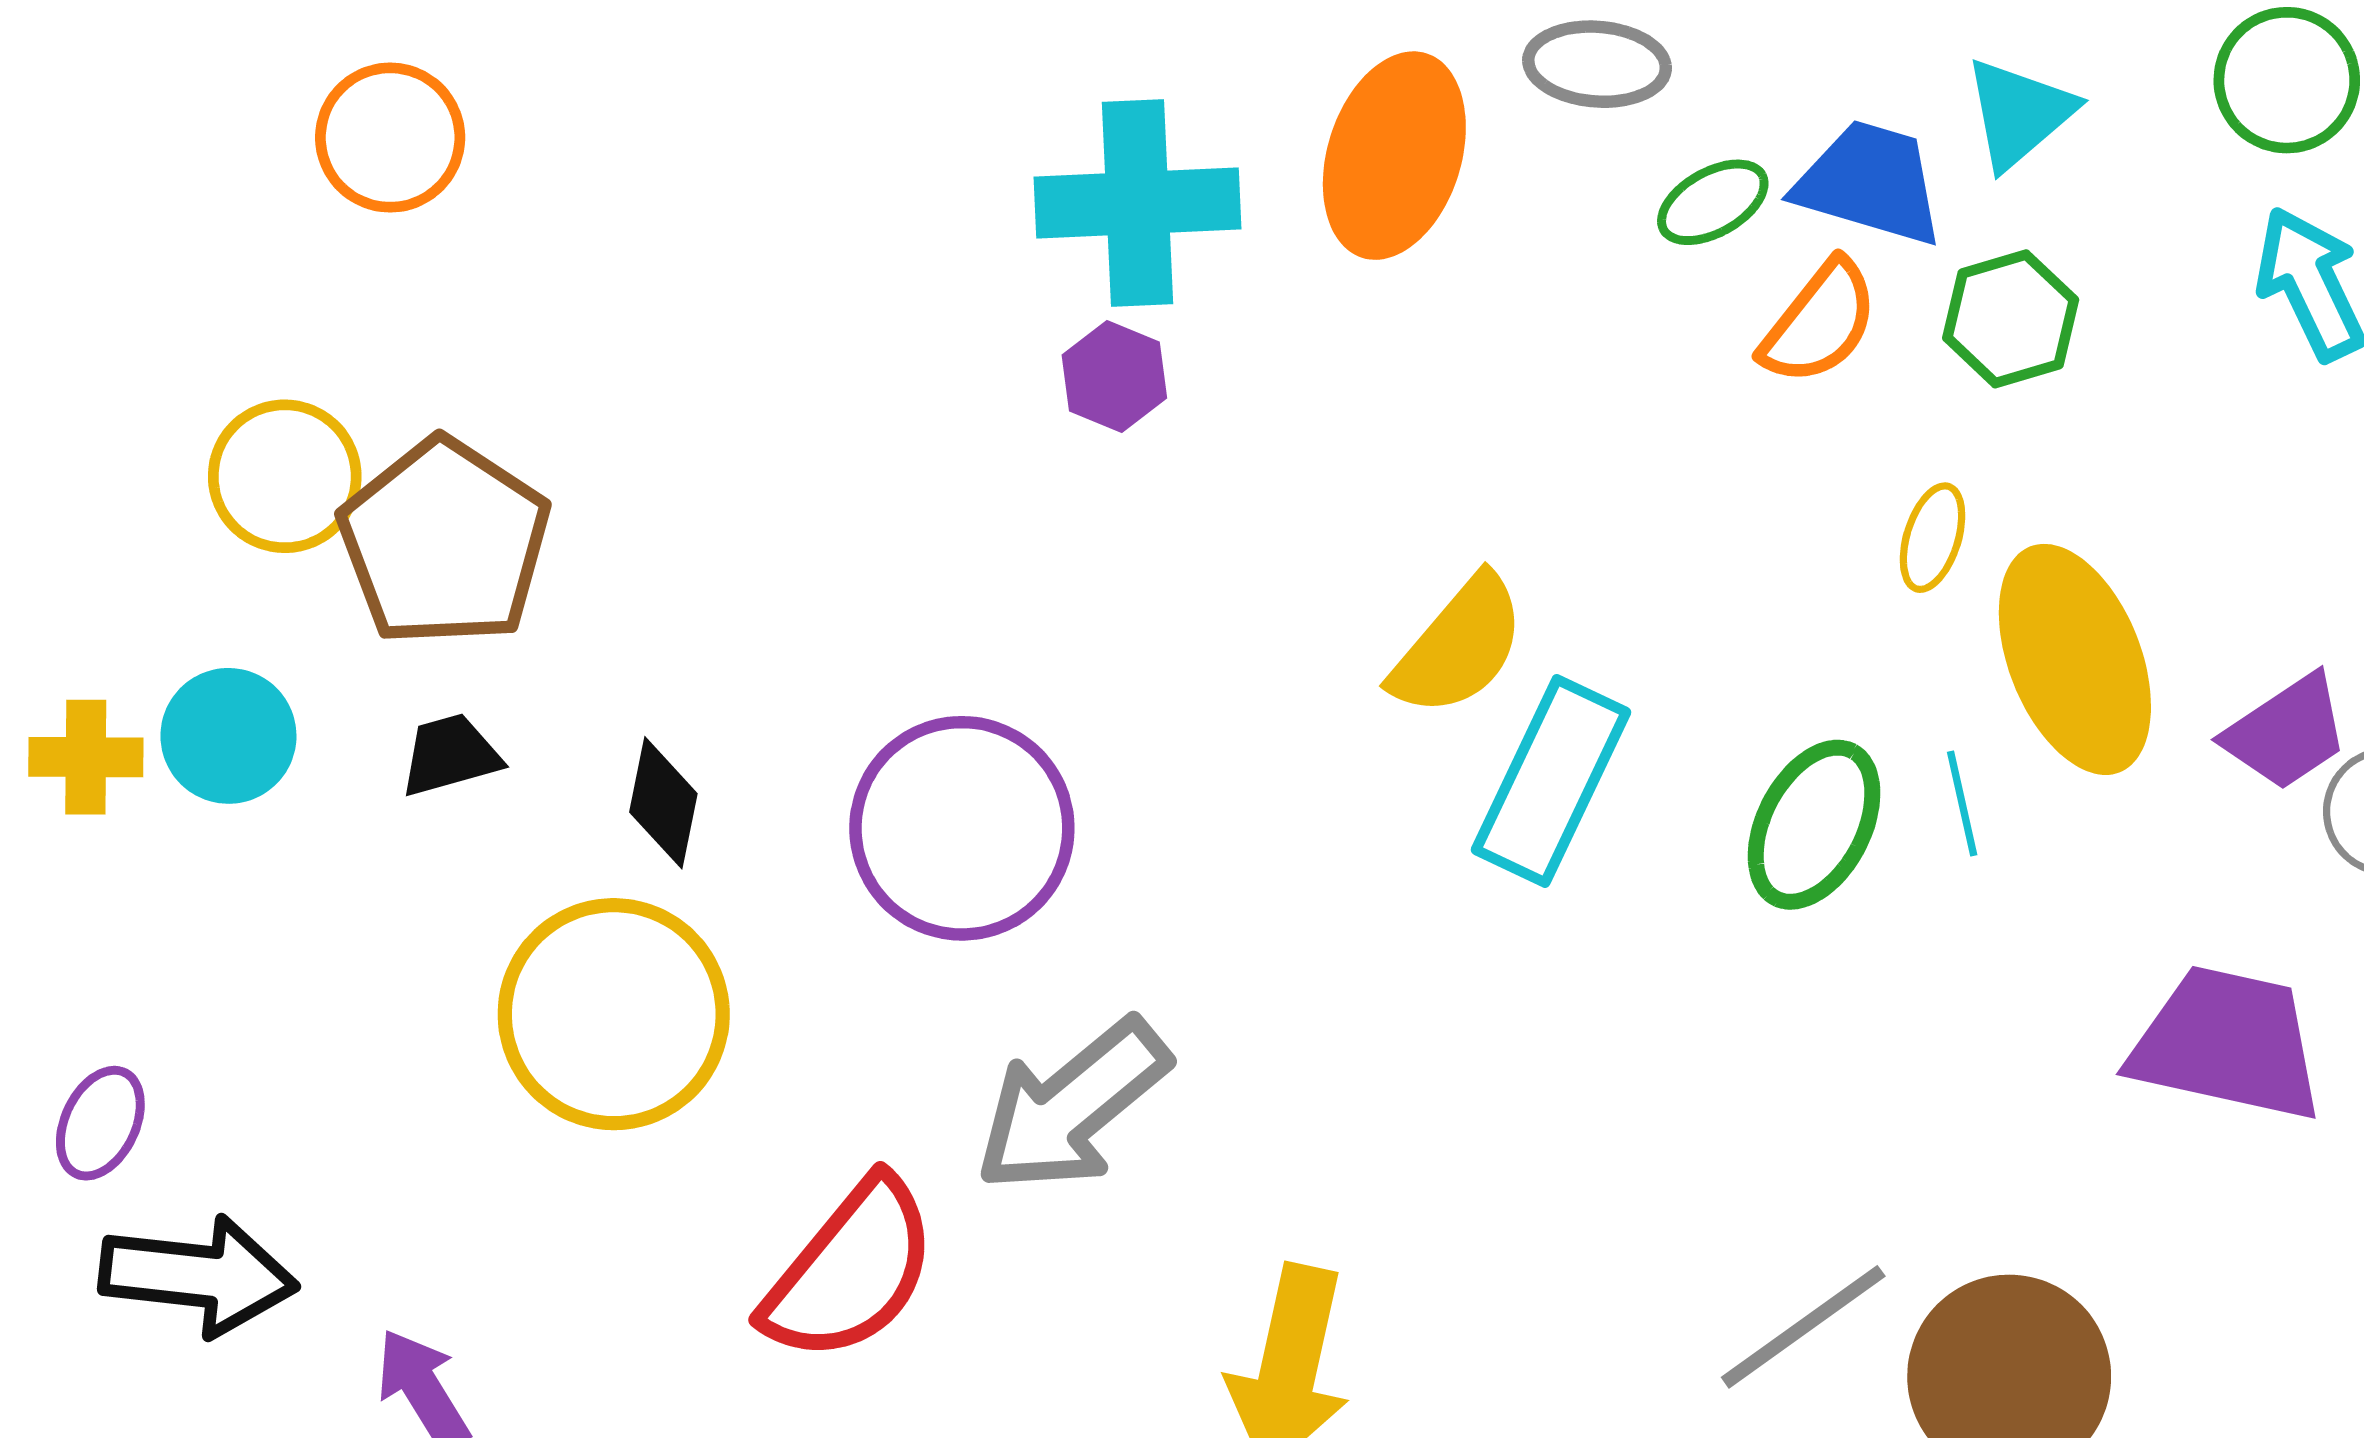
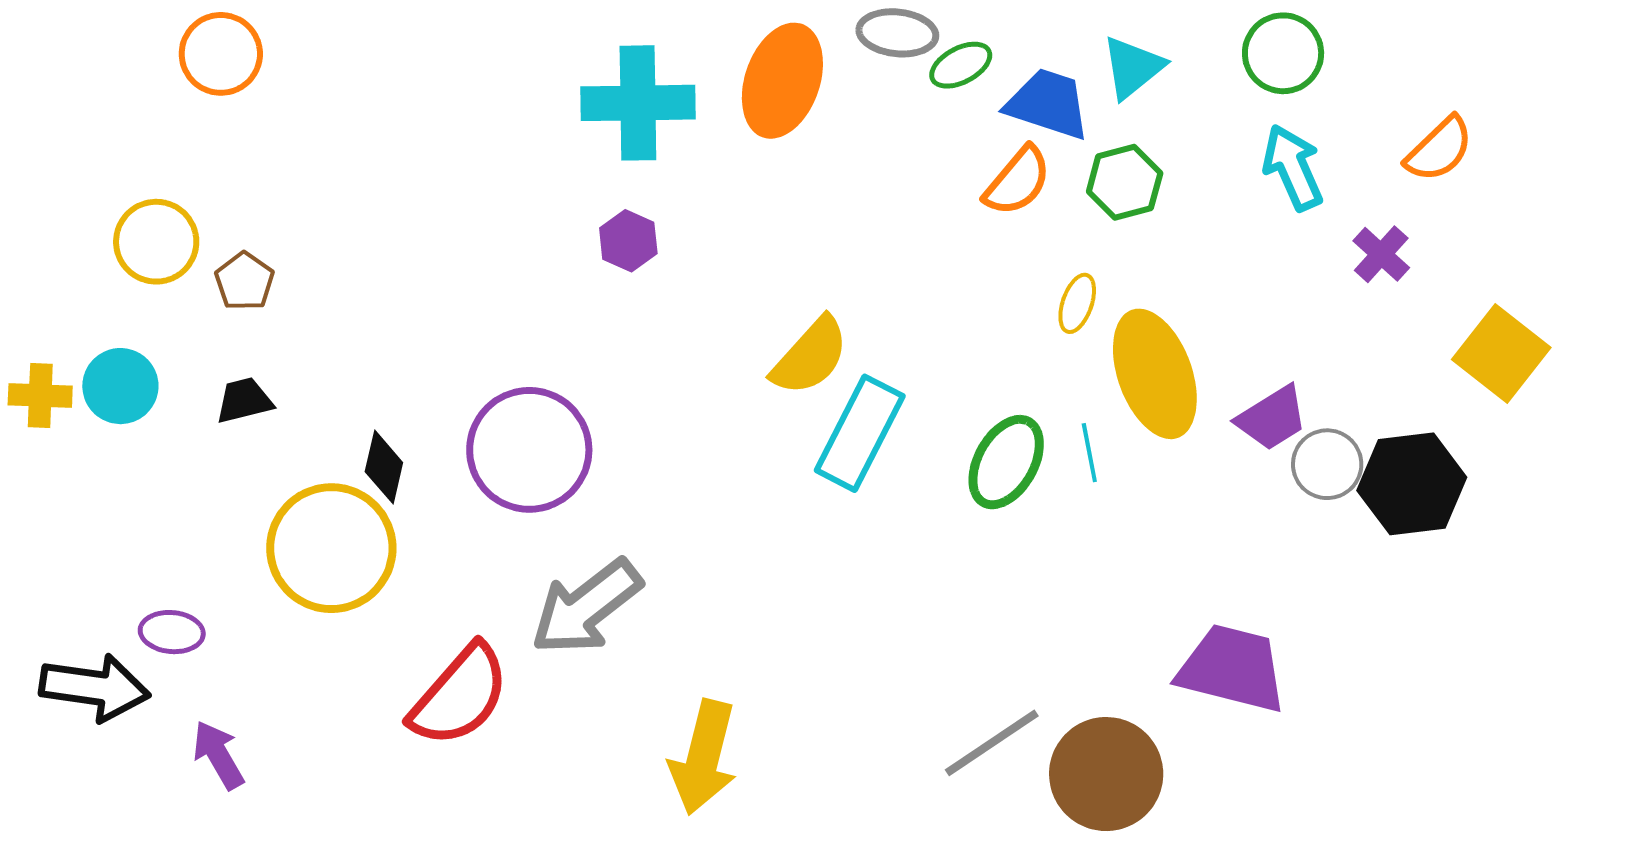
green ellipse: (1713, 202) -> (961, 65), moved
purple hexagon: (1114, 376) -> (628, 241), moved
brown pentagon: (444, 543) -> (244, 281), size x0.5
black diamond: (663, 803) -> (384, 467), moved
purple trapezoid: (2227, 1044) -> (1232, 668), moved
purple ellipse: (100, 1123) -> (172, 632), moved, turned 68

